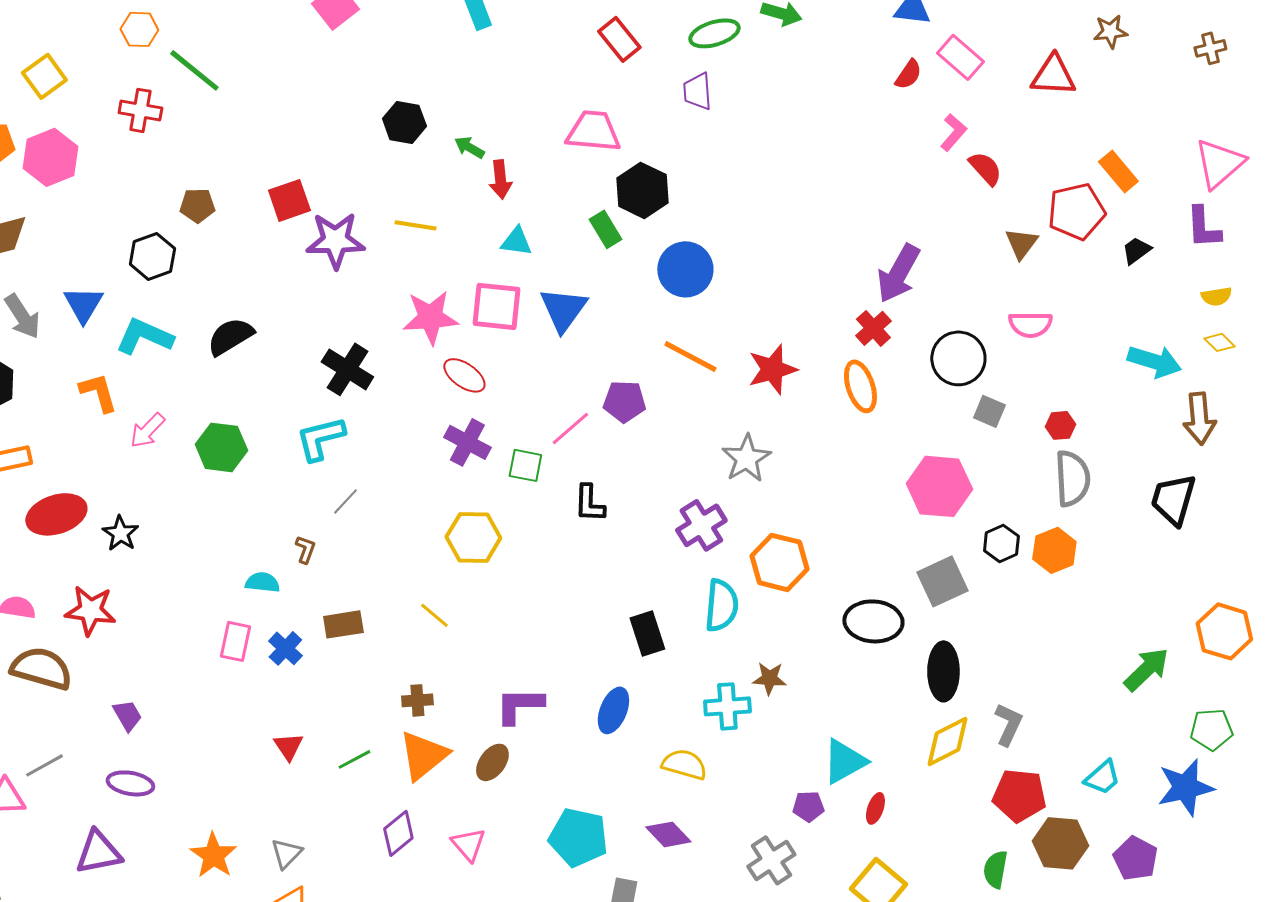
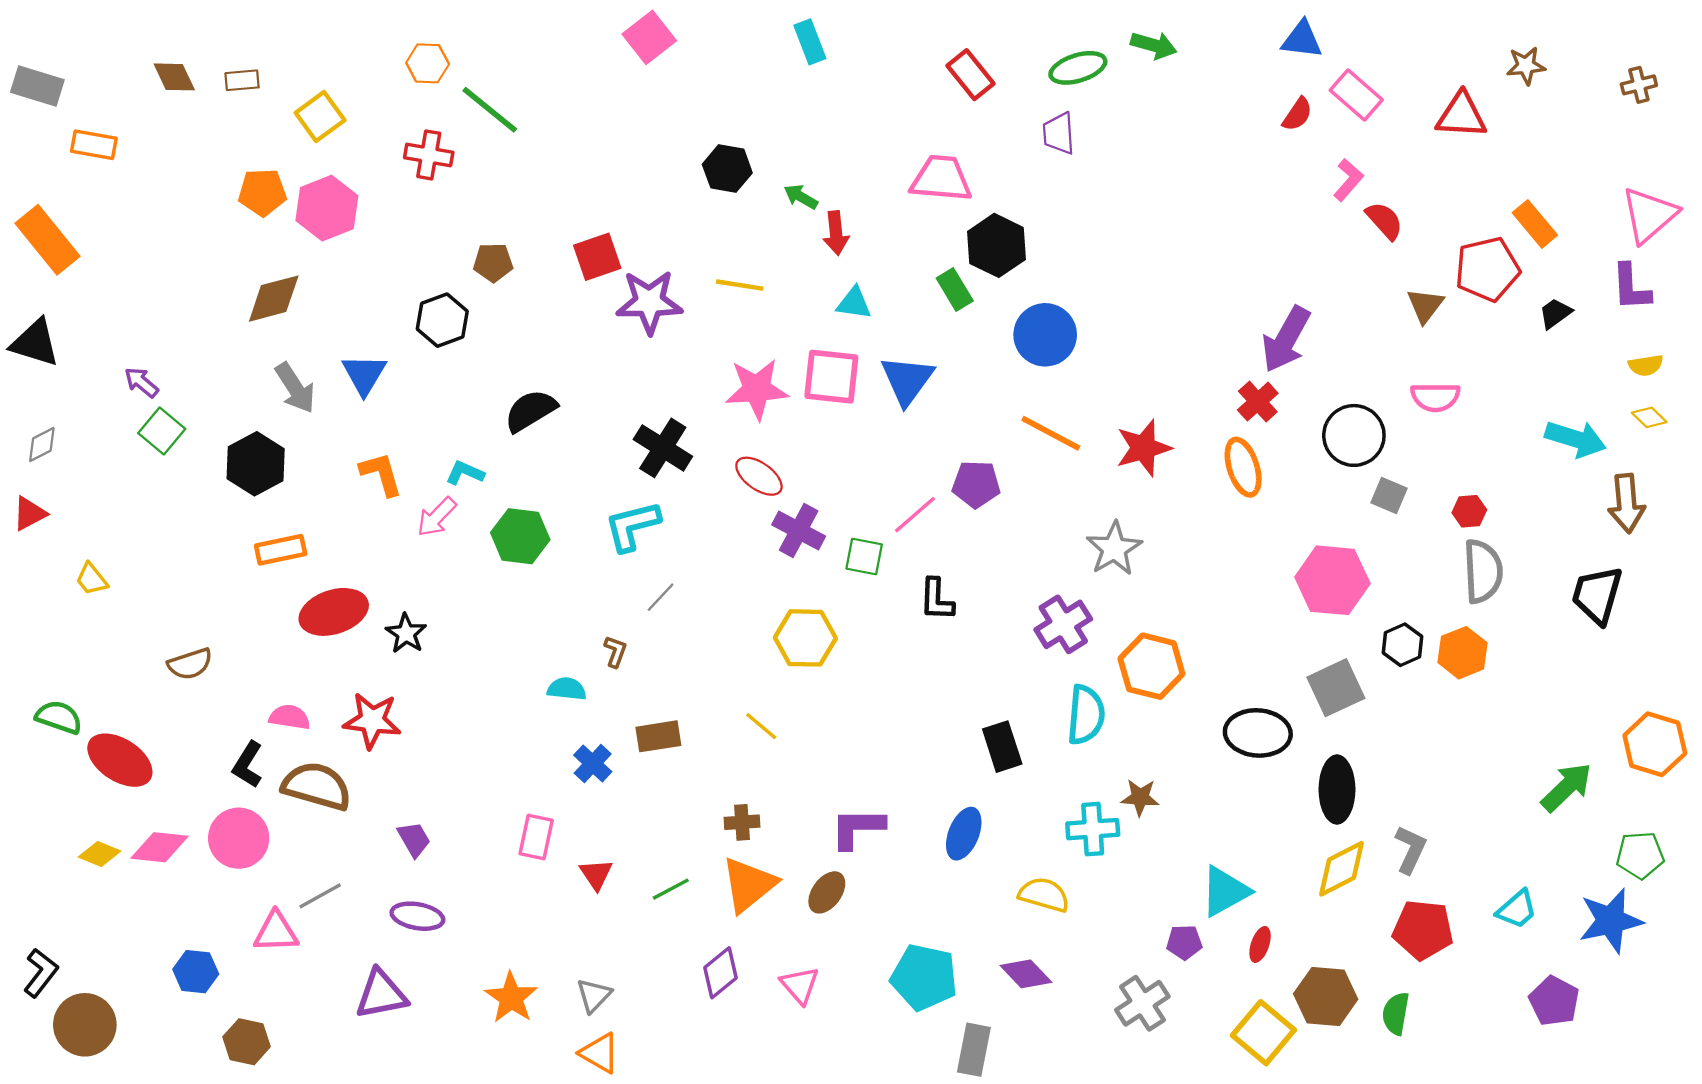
cyan L-shape: (144, 336) -> (465, 473), moved, size x0.6
red ellipse: (464, 375) -> (759, 476), moved
pink rectangle: (235, 641) -> (536, 837), moved
brown hexagon: (1060, 843) -> (1326, 996), moved

